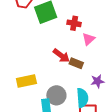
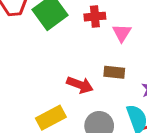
red arrow: (61, 56) -> (80, 85), moved

